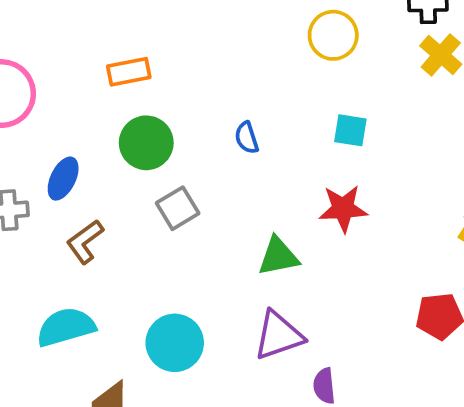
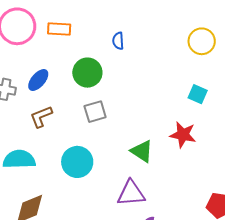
orange rectangle: (129, 72) -> (59, 29), moved
blue semicircle: (247, 138) -> (118, 41), moved
green triangle: (278, 256) -> (142, 151), turned 30
cyan circle: (175, 343) -> (77, 162), moved

